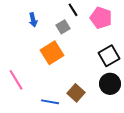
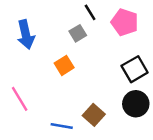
blue arrow: (33, 20) -> (26, 35), moved, size x1.6
orange square: (52, 53) -> (64, 65), size x0.7

